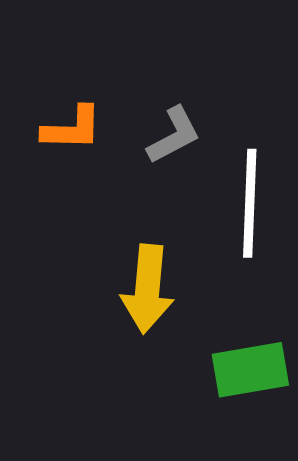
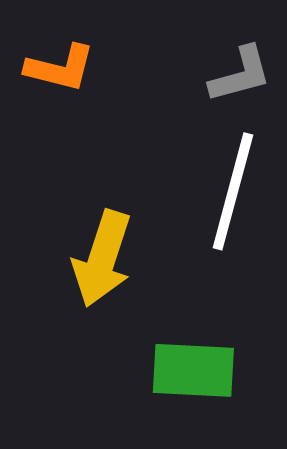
gray L-shape: (174, 135) -> (241, 74), moved

